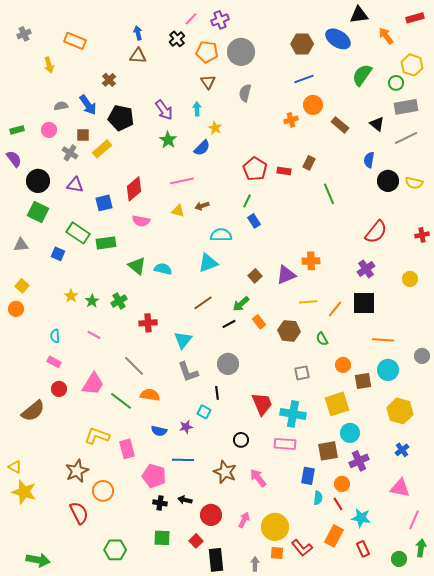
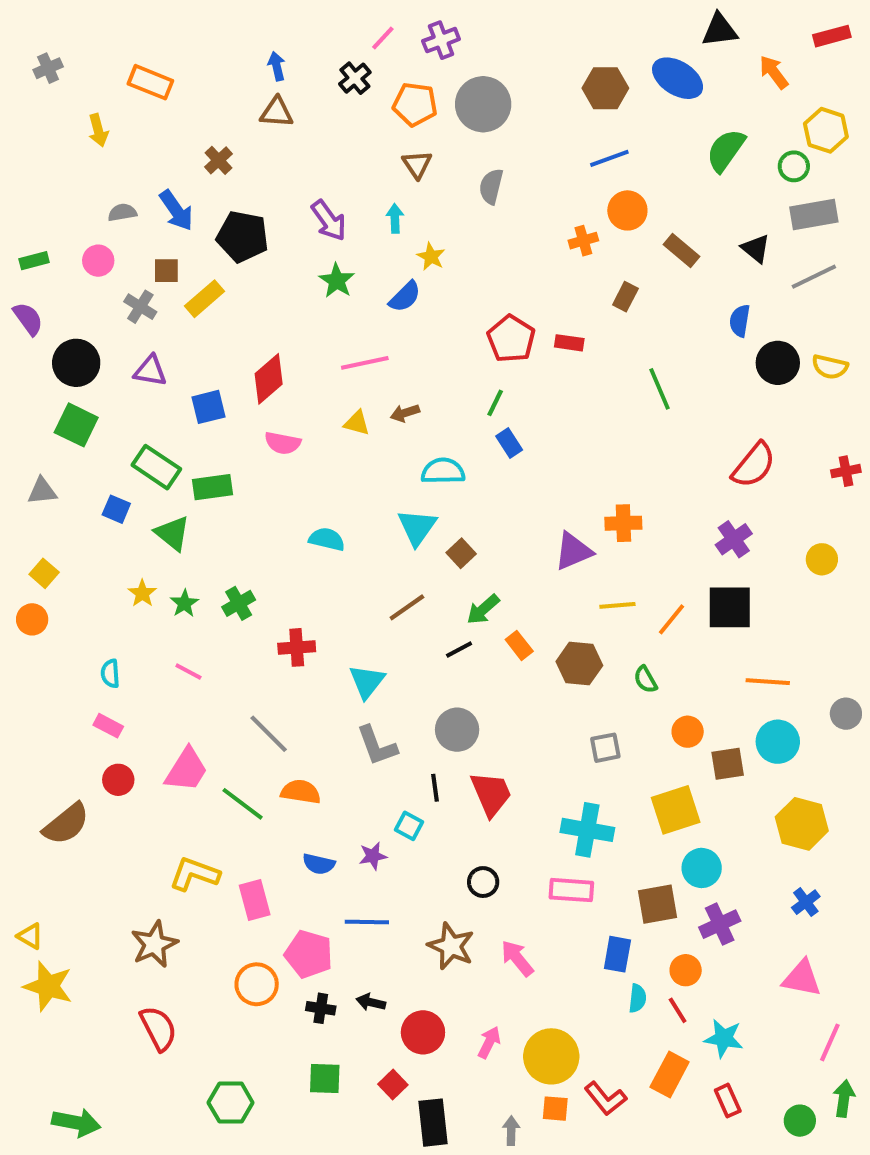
brown rectangle: (309, 163) -> (625, 297), moved
cyan triangle: (208, 263) -> (417, 527), turned -35
green triangle: (137, 266) -> (172, 533), moved
brown square: (255, 276) -> (461, 553), moved
red trapezoid: (262, 404) -> (491, 794), moved
orange circle: (103, 491) -> (257, 984), moved

